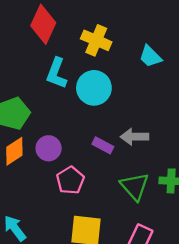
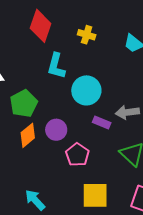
yellow cross: (96, 40) -> (87, 35), size x0.7
cyan circle: (94, 88) -> (86, 90), moved

